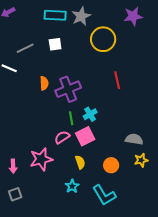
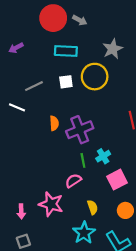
gray star: (81, 16) -> (113, 49), moved
yellow circle: (103, 39) -> (95, 77), moved
pink square: (85, 136) -> (117, 180), moved
pink star: (41, 159) -> (51, 204), turned 30
cyan star: (72, 186) -> (84, 233), size x1.5

